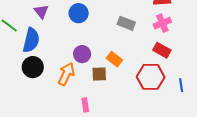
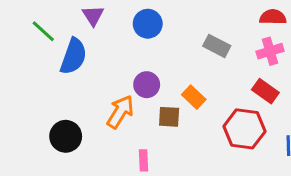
black circle: (33, 67) -> (66, 136), moved

